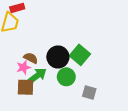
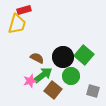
pink star: (23, 67) -> (30, 81), moved
brown square: (26, 87) -> (53, 90), moved, turned 36

